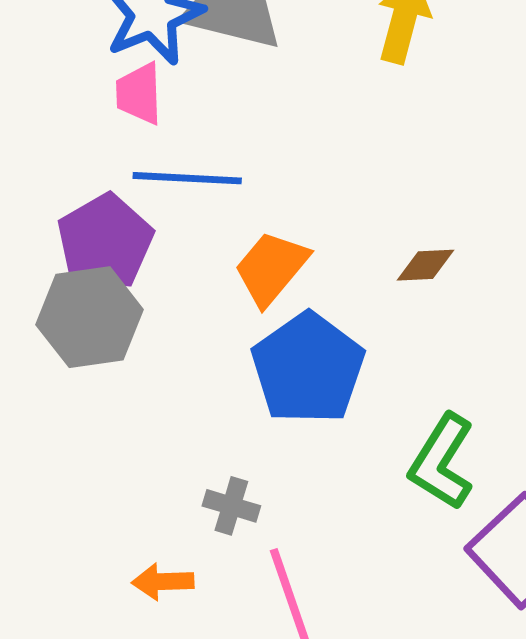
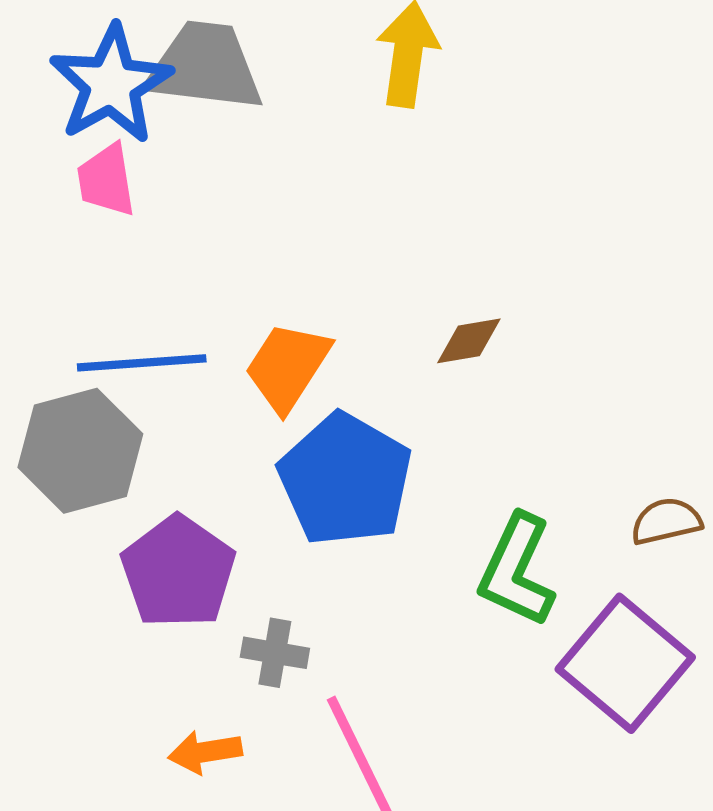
blue line: (187, 178) -> (142, 363), moved
purple pentagon: (105, 242) -> (178, 572), moved

